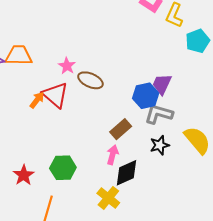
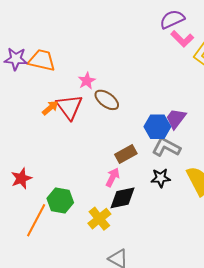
green hexagon: (63, 168) -> (60, 201), moved

